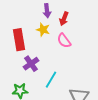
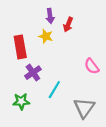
pink semicircle: (64, 41) -> (92, 66), moved

